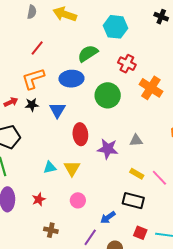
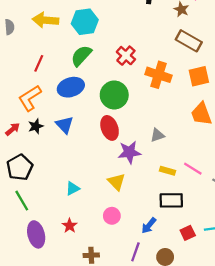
cyan hexagon: (116, 27) -> (85, 22), moved
red line: (37, 48) -> (39, 63), moved
red cross: (127, 64) -> (126, 56), turned 30
red ellipse: (80, 134) -> (110, 128), moved
yellow triangle: (72, 168) -> (116, 182), moved
red square: (140, 233) -> (188, 233), turned -32

